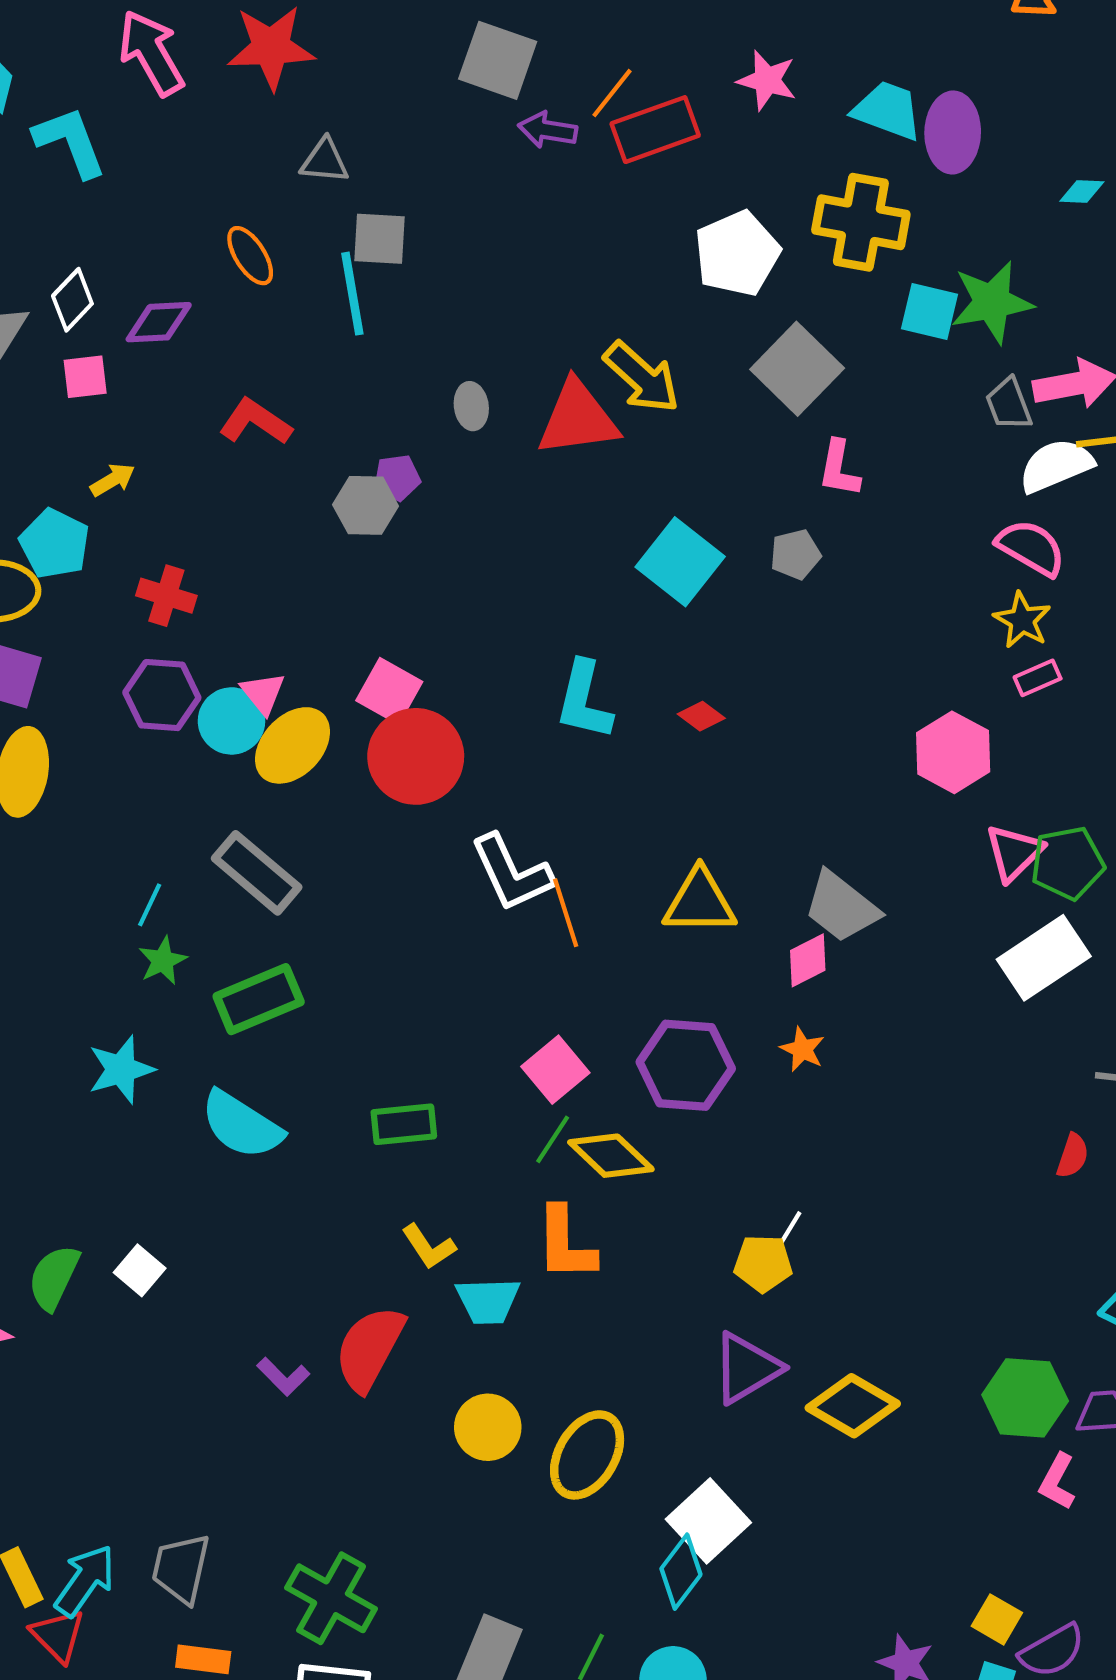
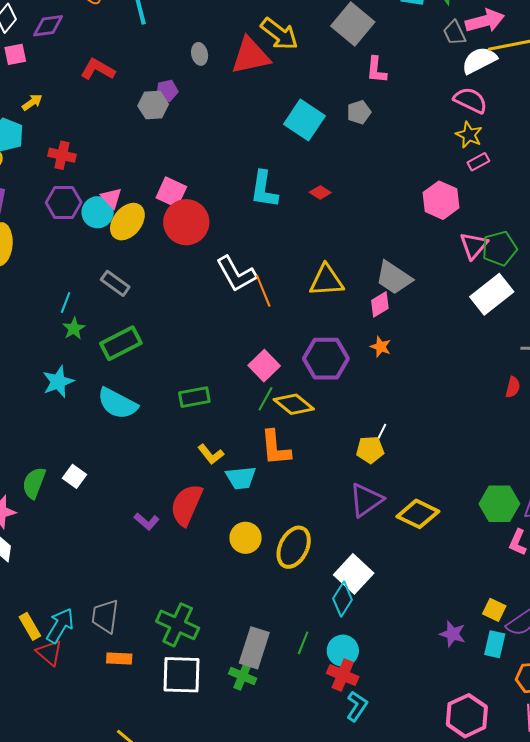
gray rectangle: (257, 873) -> (115, 283), size x0.7

